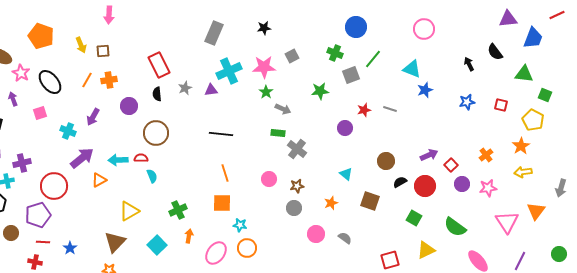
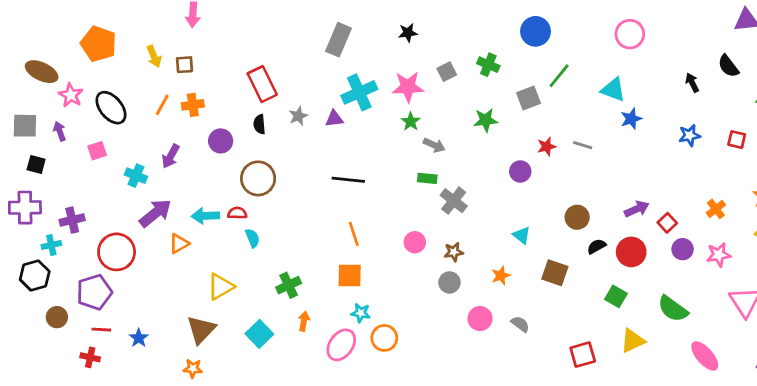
green cross: (335, 53) -> (488, 65), moved
cyan star: (240, 225) -> (361, 313), moved

